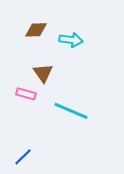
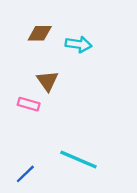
cyan line: (71, 111) -> (78, 160), moved

